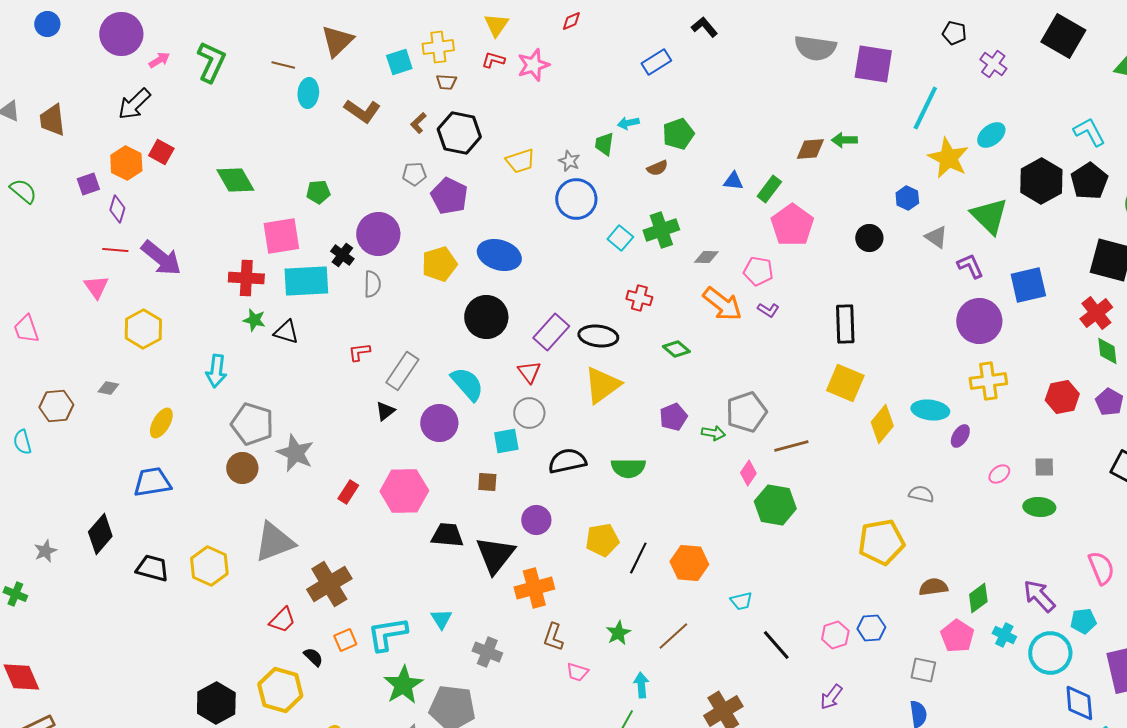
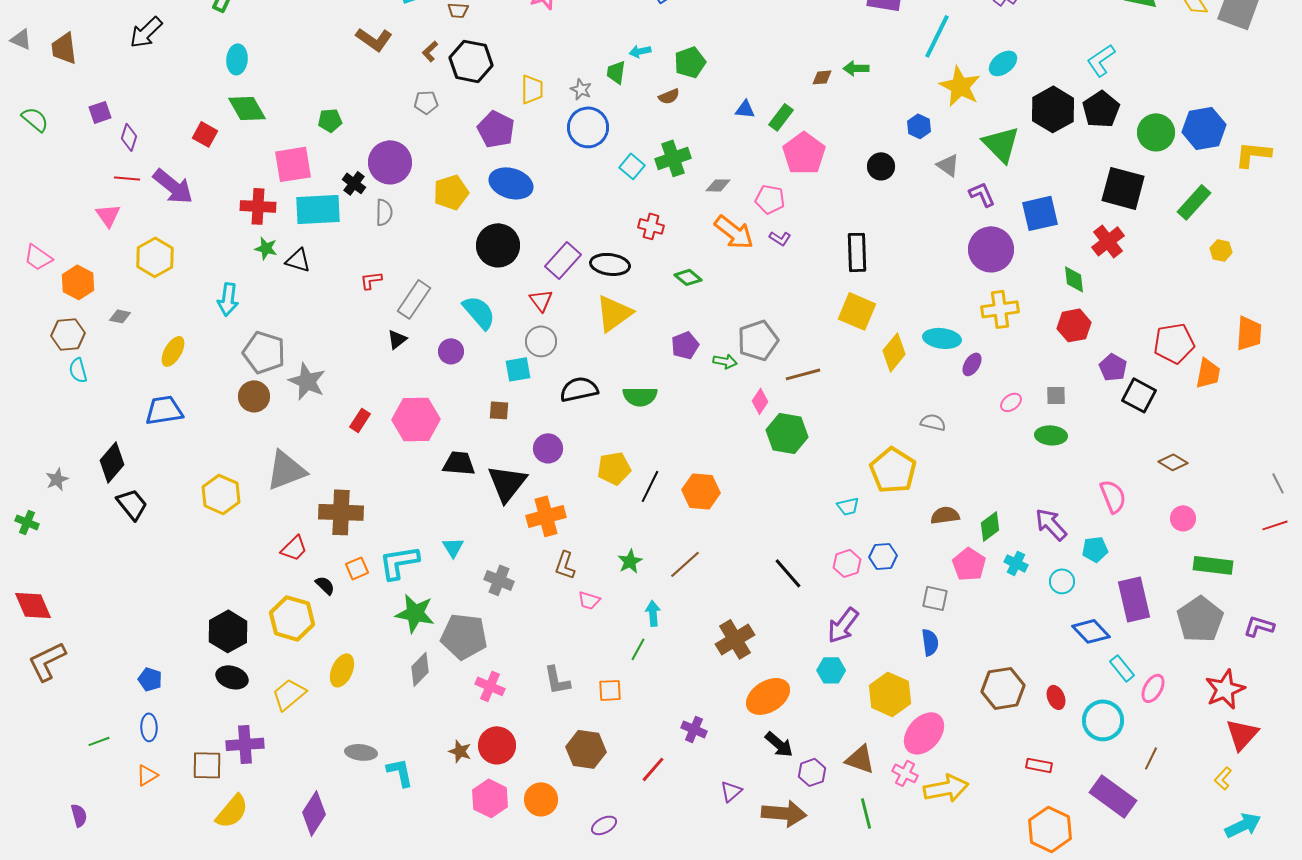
cyan ellipse: (308, 93) -> (237, 59), moved
cyan L-shape: (1089, 132) -> (1101, 60), turned -96
brown diamond: (810, 149) -> (822, 77), size x0.7
red square: (161, 152) -> (205, 134), moved
yellow trapezoid: (520, 161) -> (532, 89), turned -72
orange hexagon: (126, 163) -> (78, 282), moved
purple pentagon: (449, 196) -> (496, 129), moved
pink trapezoid: (26, 329) -> (38, 257), turned -36
green diamond: (1107, 351) -> (1074, 279), moved
purple pentagon: (1109, 402) -> (1113, 367), moved
purple circle: (439, 423) -> (451, 351), size x0.7
cyan semicircle: (22, 442) -> (78, 370), moved
yellow pentagon: (881, 542) -> (893, 470), turned -30
black trapezoid: (152, 568) -> (132, 504), moved, turned 36
brown cross: (329, 584) -> (341, 512), turned 33
cyan trapezoid: (741, 601) -> (848, 506), moved
cyan circle: (1050, 653) -> (1062, 581), size x0.6
green star: (403, 685) -> (415, 613), turned -30
purple arrow: (831, 697) -> (843, 625), size x1.4
blue diamond: (1079, 703) -> (1091, 631), turned -39

